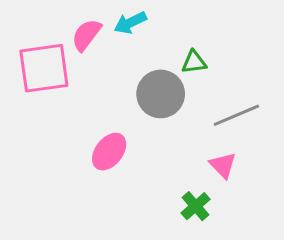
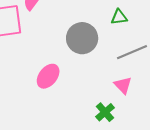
green triangle: (194, 62) -> (119, 17), moved

